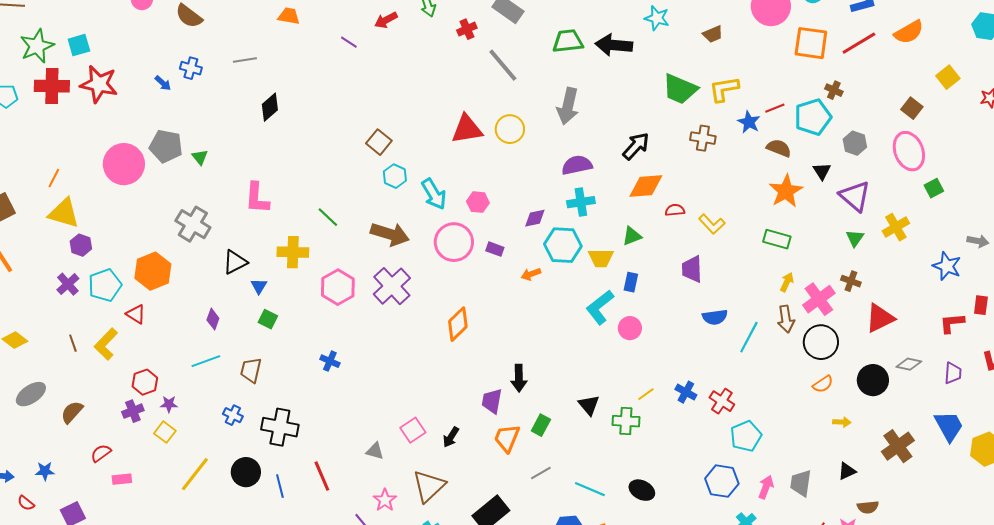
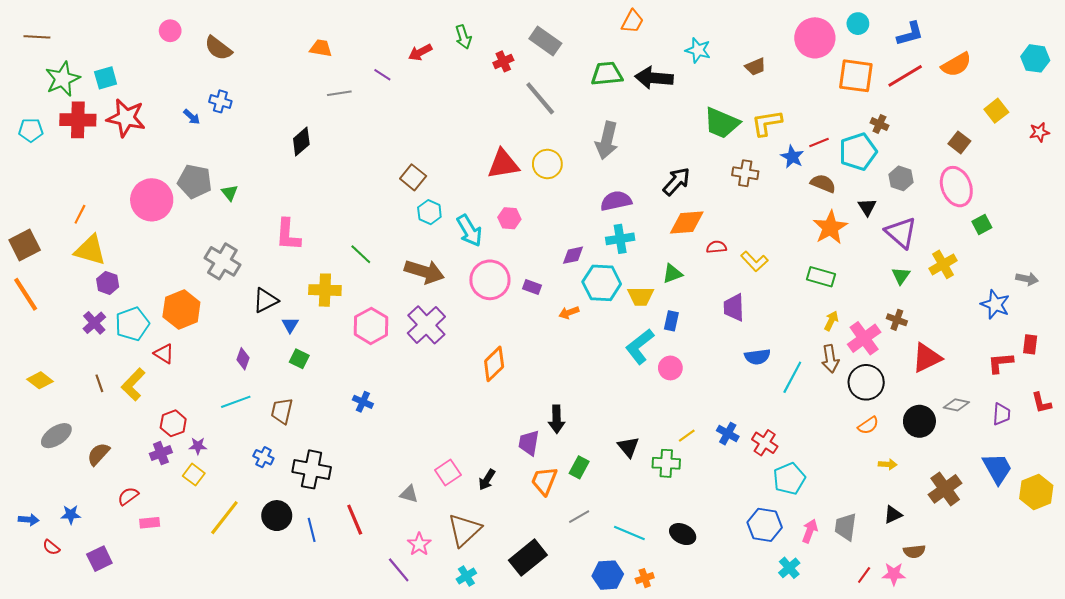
gray line: (245, 60) -> (339, 93), moved
pink hexagon: (478, 202) -> (509, 218), moved

